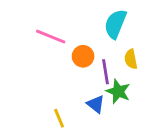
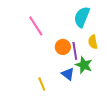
pink line: (51, 37) -> (36, 26), turned 35
orange circle: (83, 56) -> (63, 47), moved

